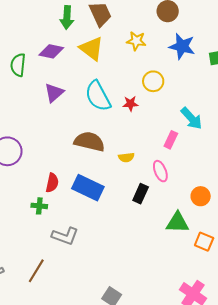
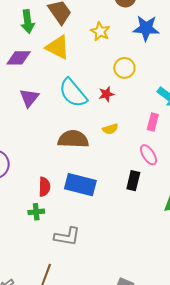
yellow star: (136, 41) -> (100, 31), turned 30
yellow semicircle: (126, 157) -> (110, 129), moved

